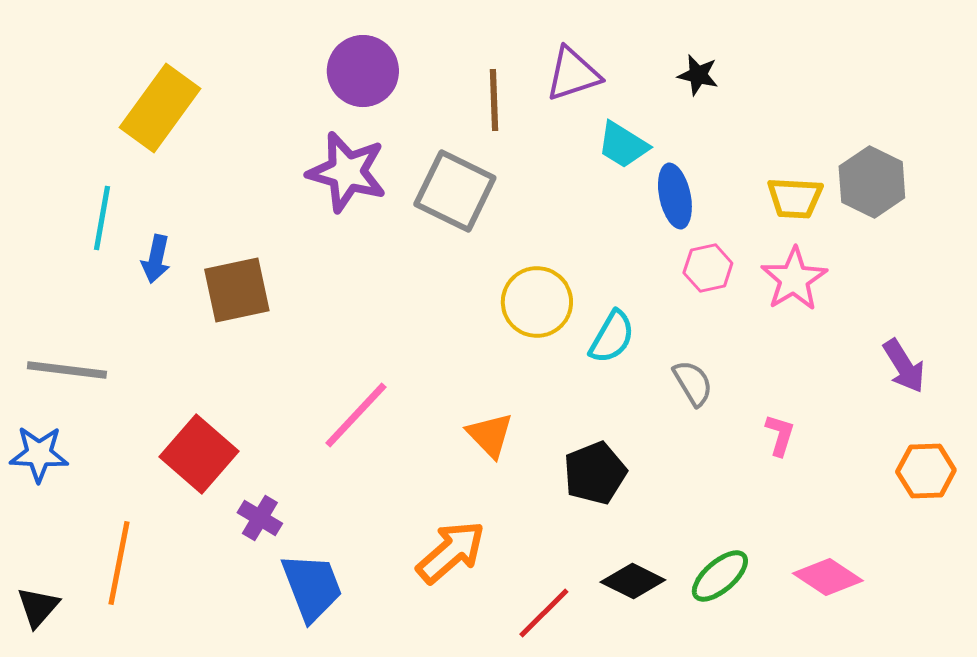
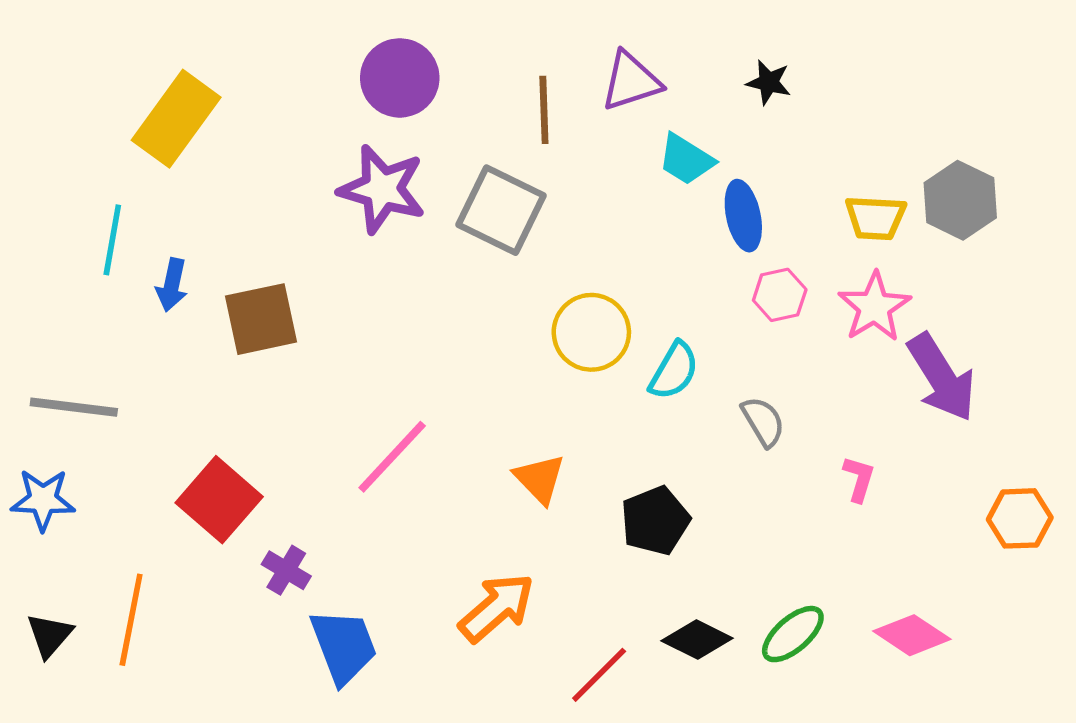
purple arrow: (904, 366) -> (942, 377), moved, size x1.5
black triangle: (38, 607) -> (50, 635), moved

